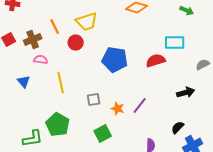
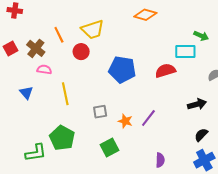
green arrow: (187, 11) -> (201, 36), moved
brown cross: (33, 40) -> (36, 48), turned -30
black semicircle: (178, 128) -> (201, 135), moved

